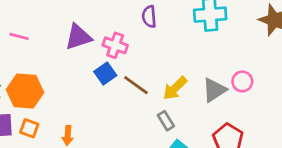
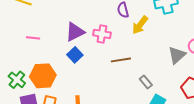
blue square: (105, 73) -> (75, 55), moved
brown line: (136, 85) -> (121, 60), turned -36
yellow arrow: (175, 88) -> (140, 25), moved

